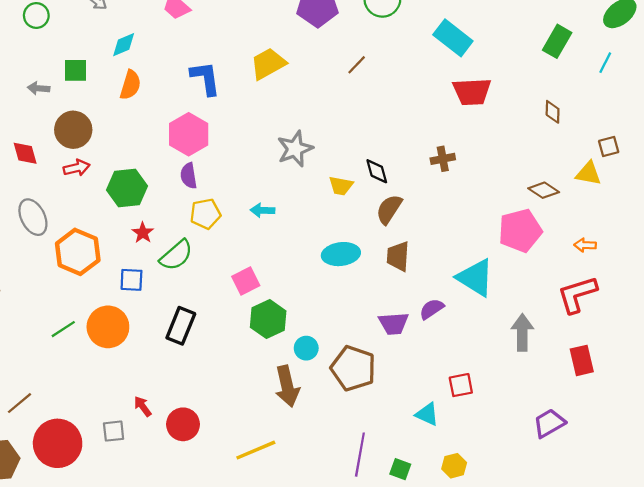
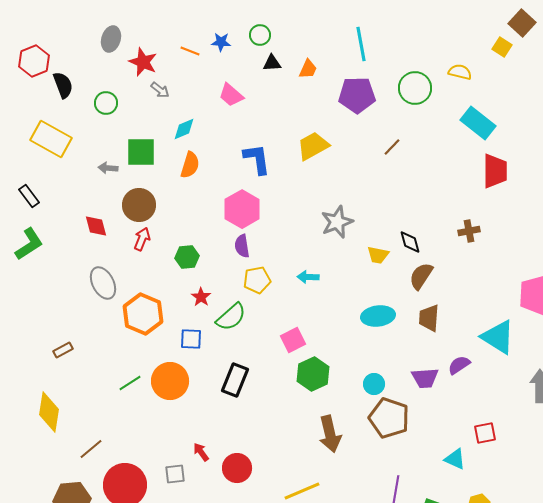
green square: (75, 70) -> (141, 152), size x1.4
red trapezoid: (472, 92) -> (495, 171), turned -87
red arrow: (77, 168) -> (142, 239), turned -55
green hexagon: (127, 188) -> (187, 257), size x0.7
cyan circle: (306, 348) -> (374, 384), moved

